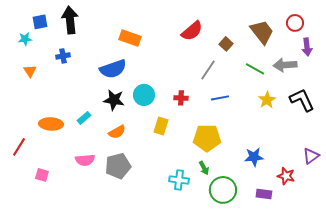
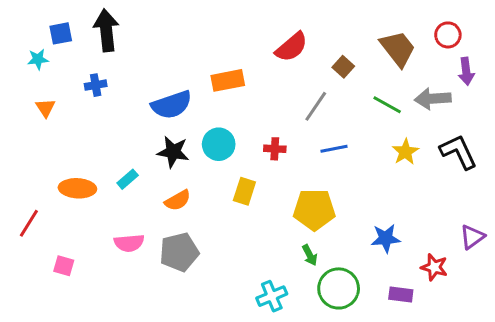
orange rectangle: (130, 38) -> (228, 80), moved, turned -30
cyan cross: (179, 180) -> (272, 296), moved, turned -30

